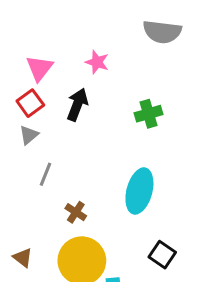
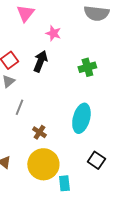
pink triangle: (39, 68) -> (25, 13), moved

